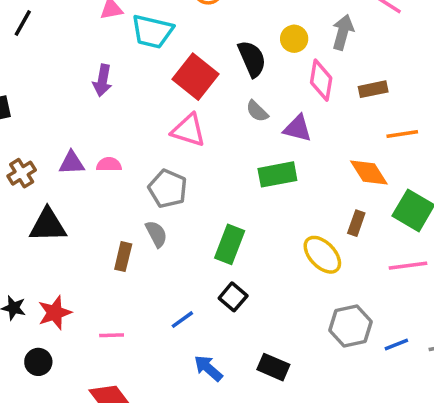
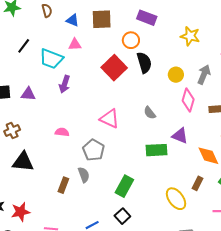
cyan trapezoid: (152, 31) -> (51, 59), moved
black semicircle: (252, 59) -> (144, 63), moved
red square: (196, 77) -> (114, 68), moved
purple triangle: (298, 128) -> (180, 136), moved
purple triangle: (72, 163) -> (28, 94), moved

